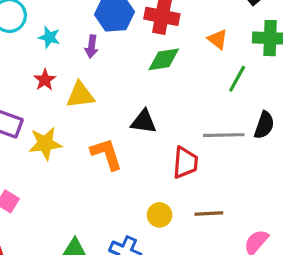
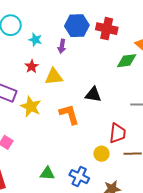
green diamond: (164, 59) -> (127, 61), moved
yellow star: (45, 144) -> (31, 107), turned 30
red trapezoid: (185, 163) -> (118, 133), moved

